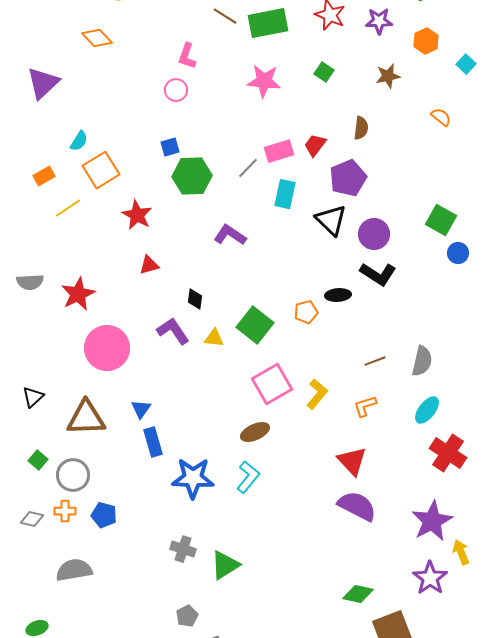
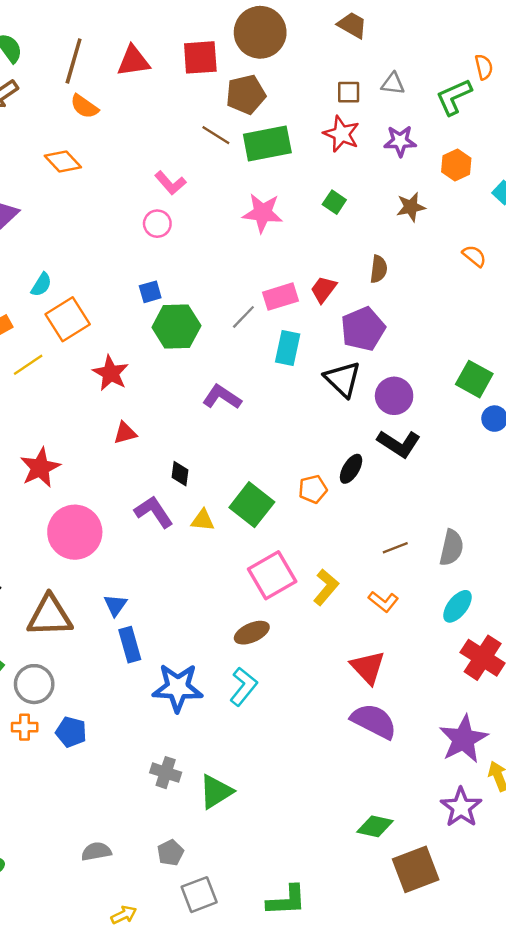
pink L-shape: (187, 56) -> (170, 183), turned -60
black ellipse: (338, 295) -> (351, 469), turned -55
orange L-shape: (365, 406) -> (383, 602), turned -125
gray semicircle: (74, 570) -> (96, 851), moved, size x0.7

